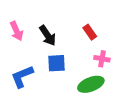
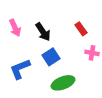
blue square: (56, 63) -> (51, 57), turned -30
green ellipse: (91, 84) -> (63, 83), moved

